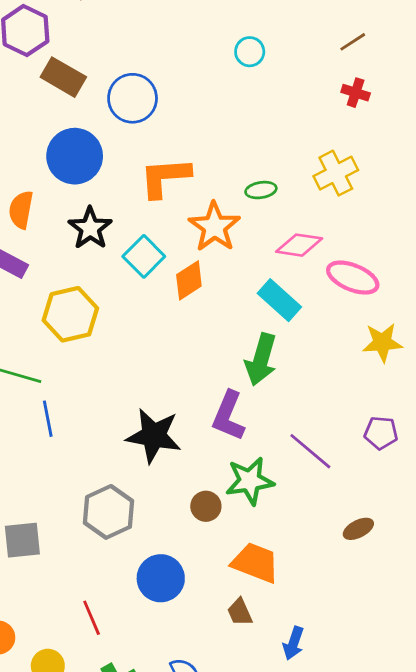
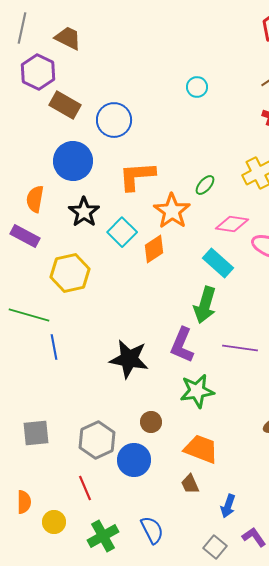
green ellipse: (261, 190) -> (205, 185), turned -40
purple line: (310, 451) -> (240, 348), moved, turned -32
brown circle: (206, 506) -> (151, 422), moved
gray hexagon: (109, 512) -> (97, 440), moved

